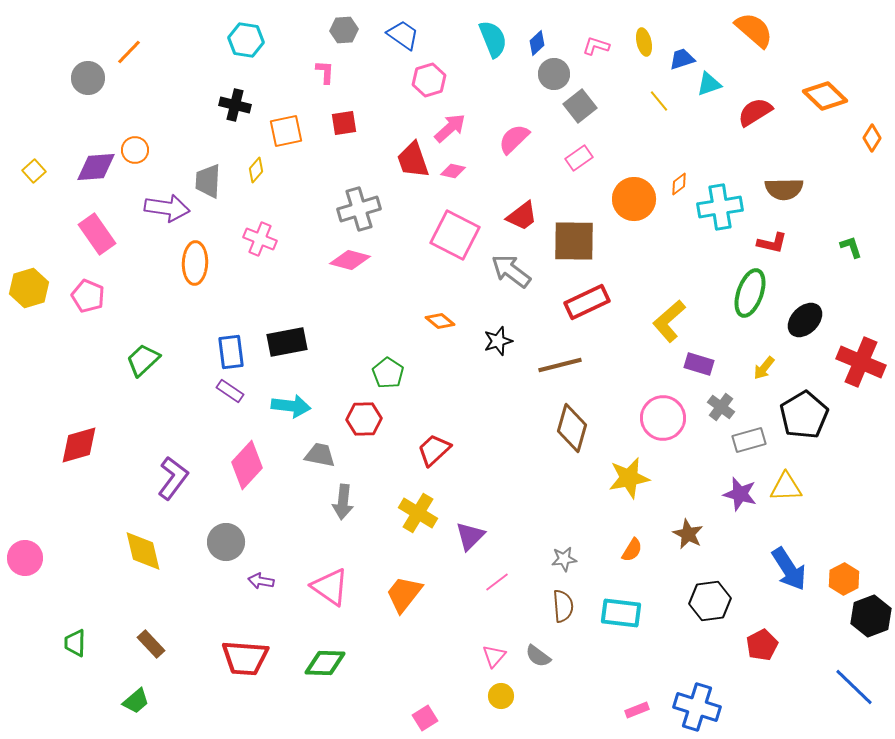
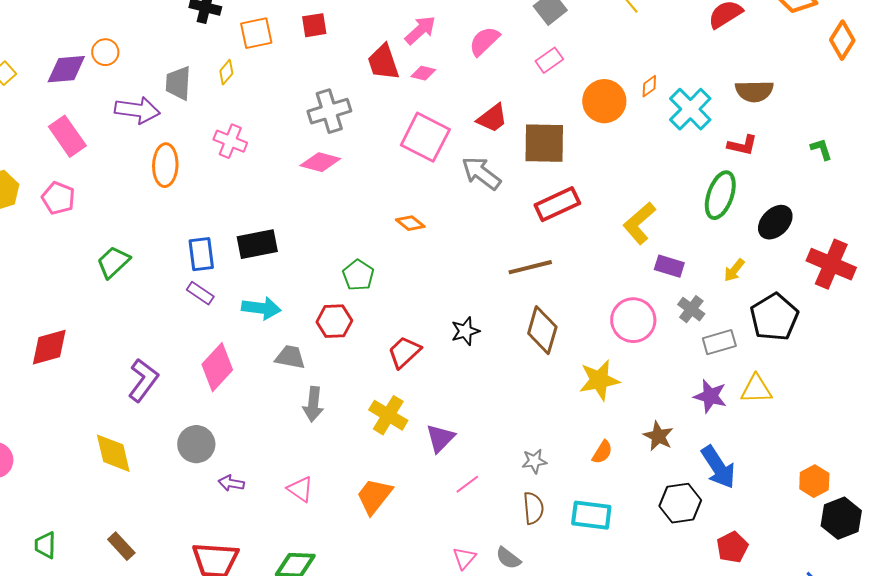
orange diamond: (872, 138) -> (842, 40), size x1.4
cyan cross: (720, 207) -> (690, 109), turned -36
black star: (498, 341) -> (465, 331), moved
blue arrow: (789, 569) -> (718, 467), moved
pink triangle: (330, 587) -> (300, 489), size x0.7

